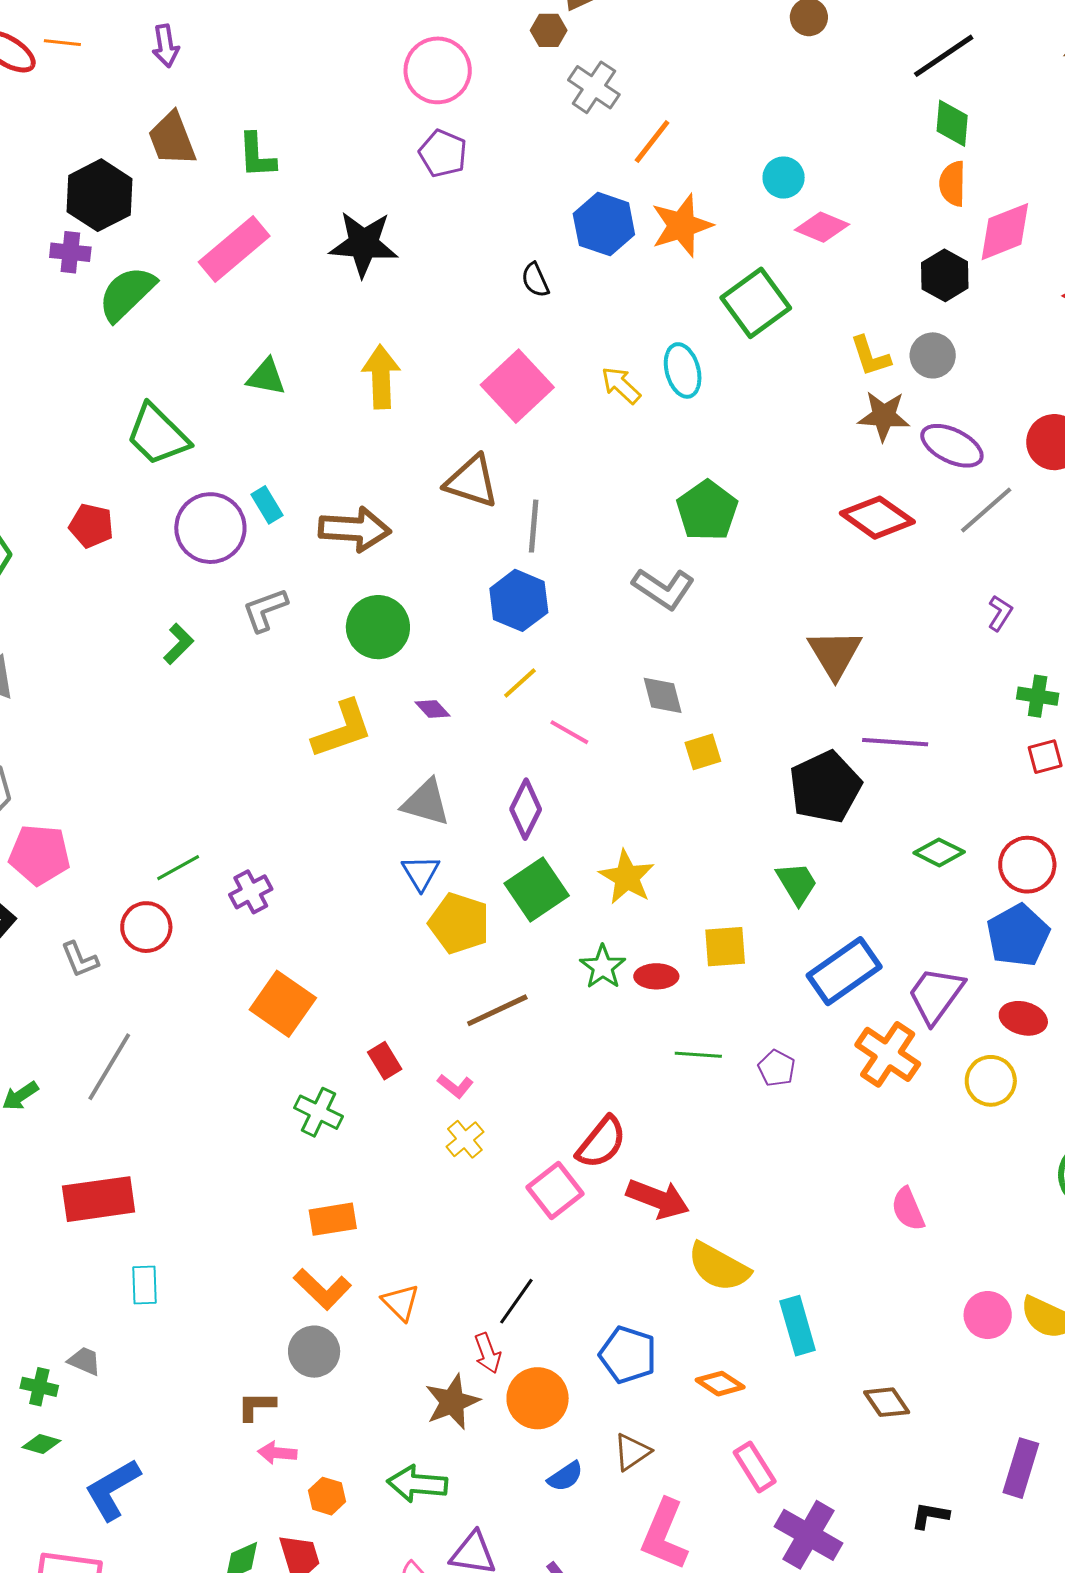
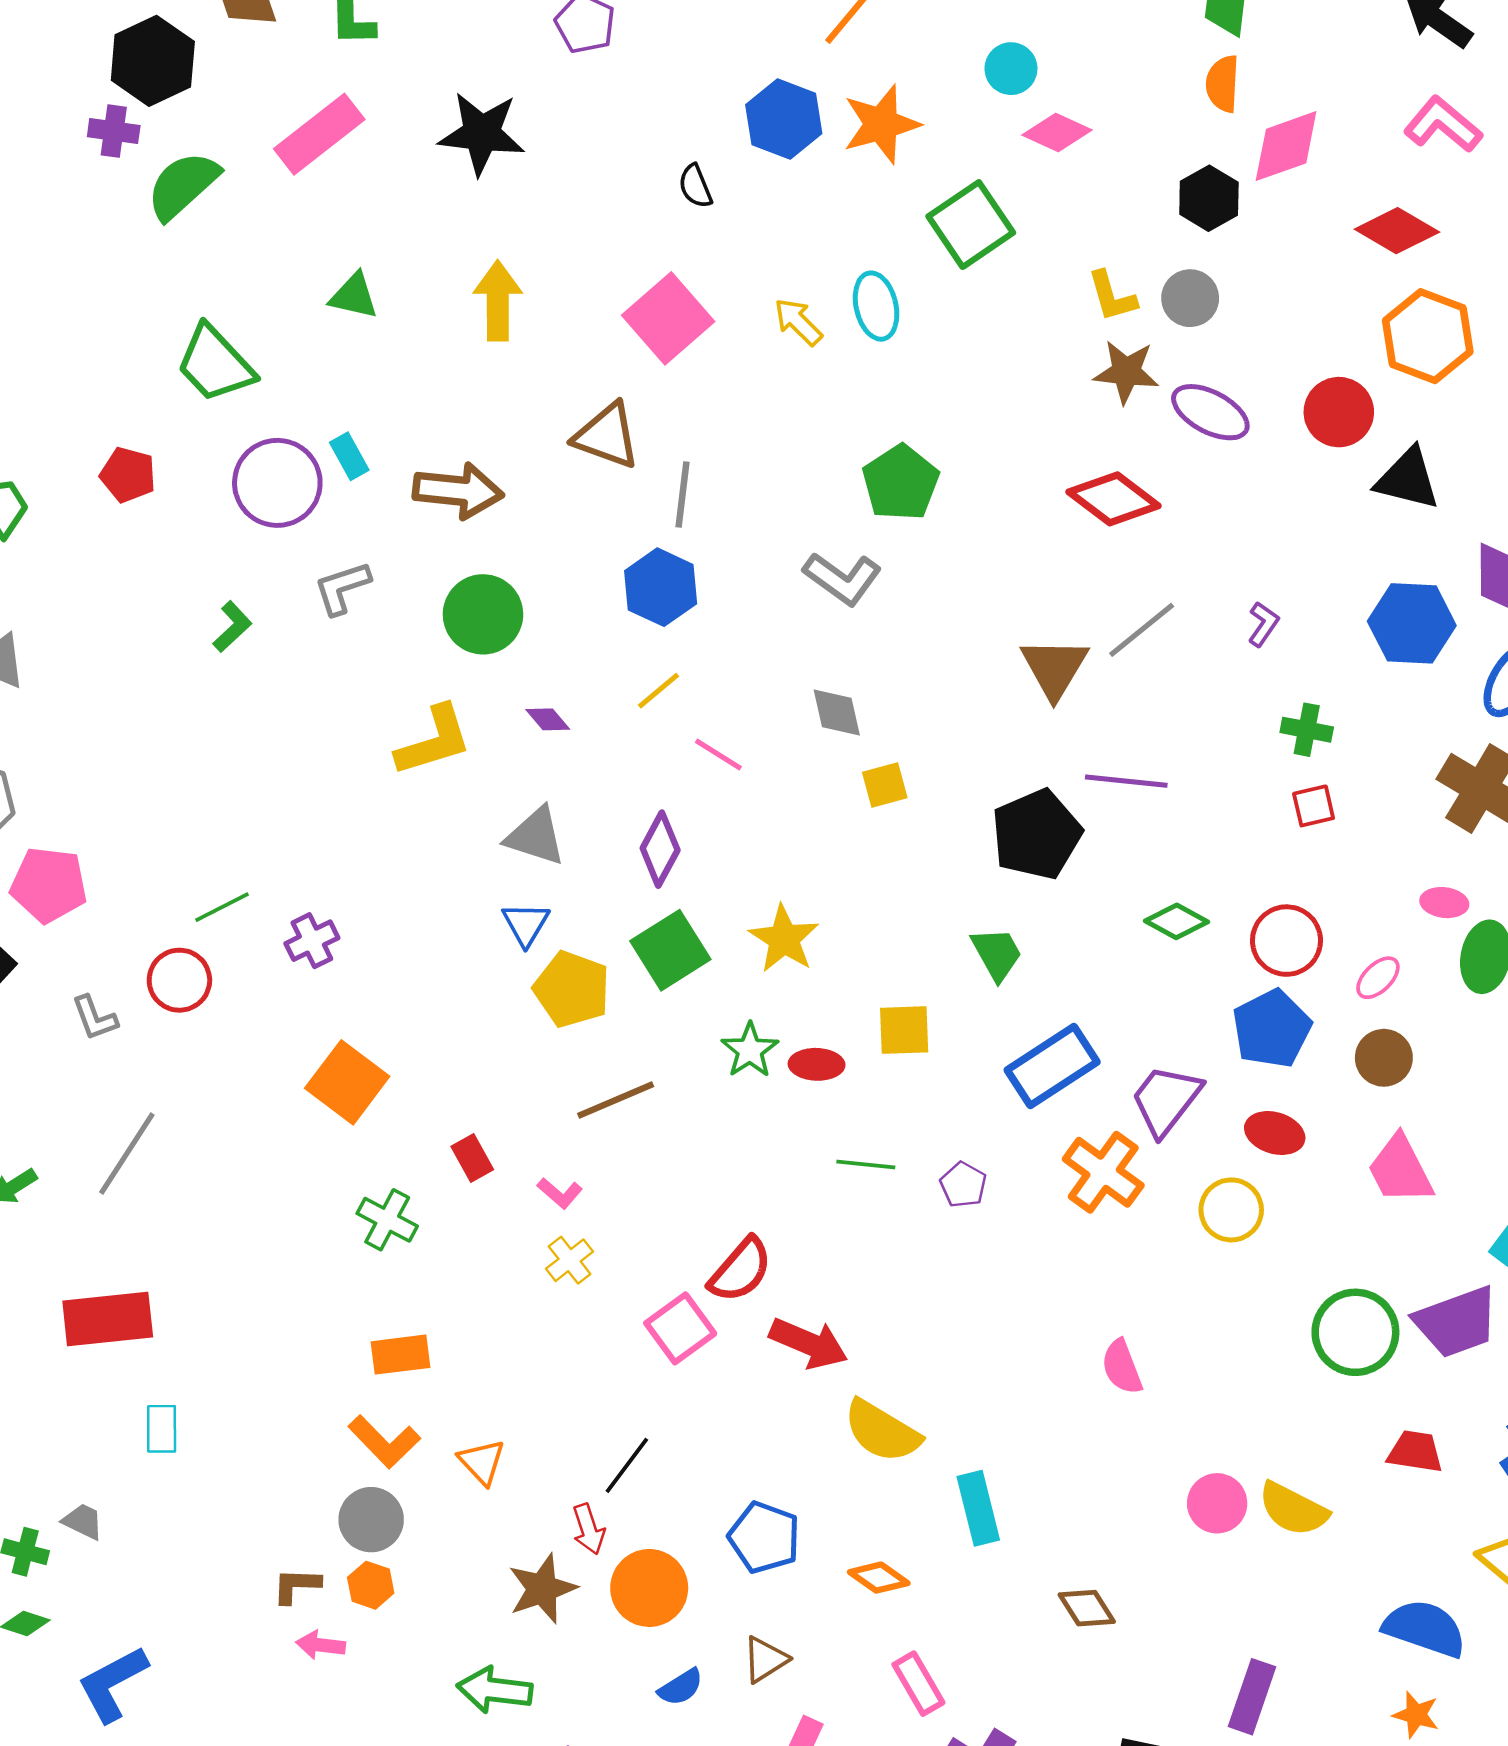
gray line: (986, 510) -> (1142, 630), moved
orange hexagon: (327, 1496) -> (371, 1585), moved

